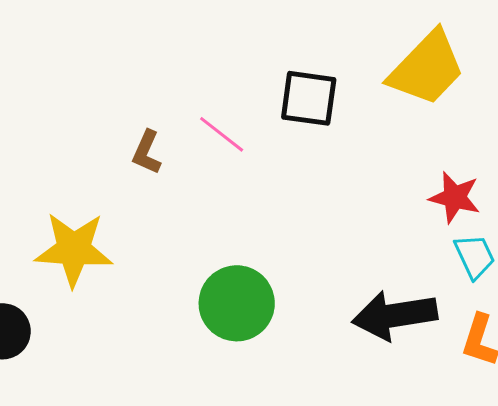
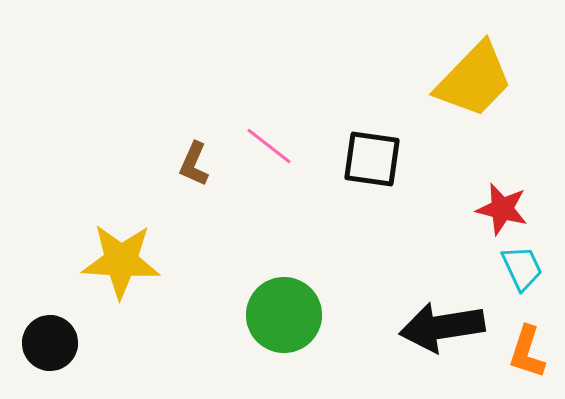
black square: (309, 98) -> (372, 159), moved

